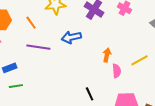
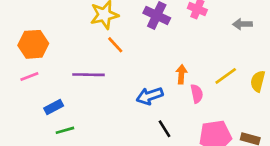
orange line: (31, 23) -> (115, 45), moved
blue arrow: (71, 37) -> (150, 96), moved

